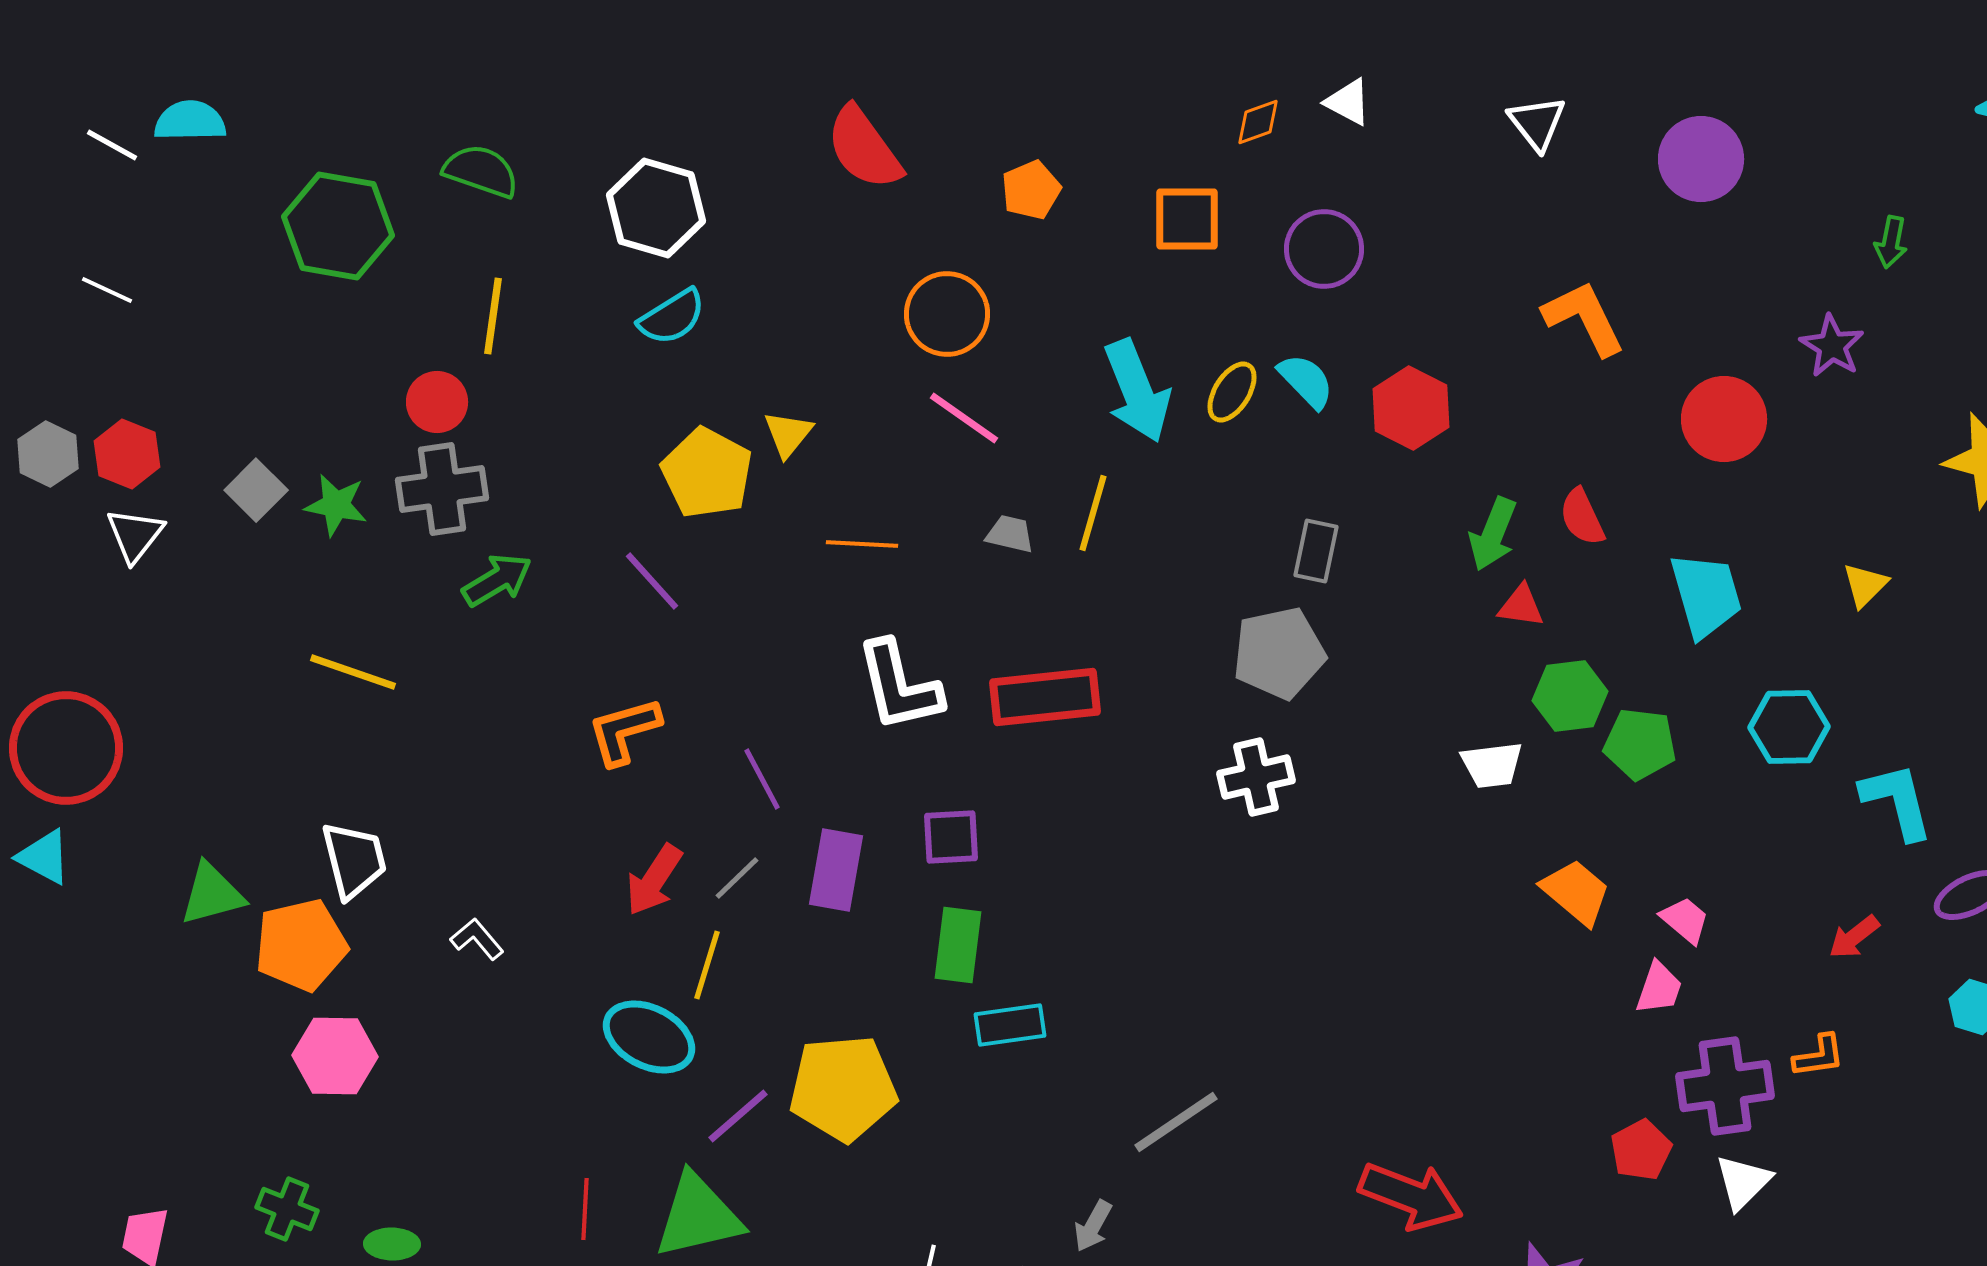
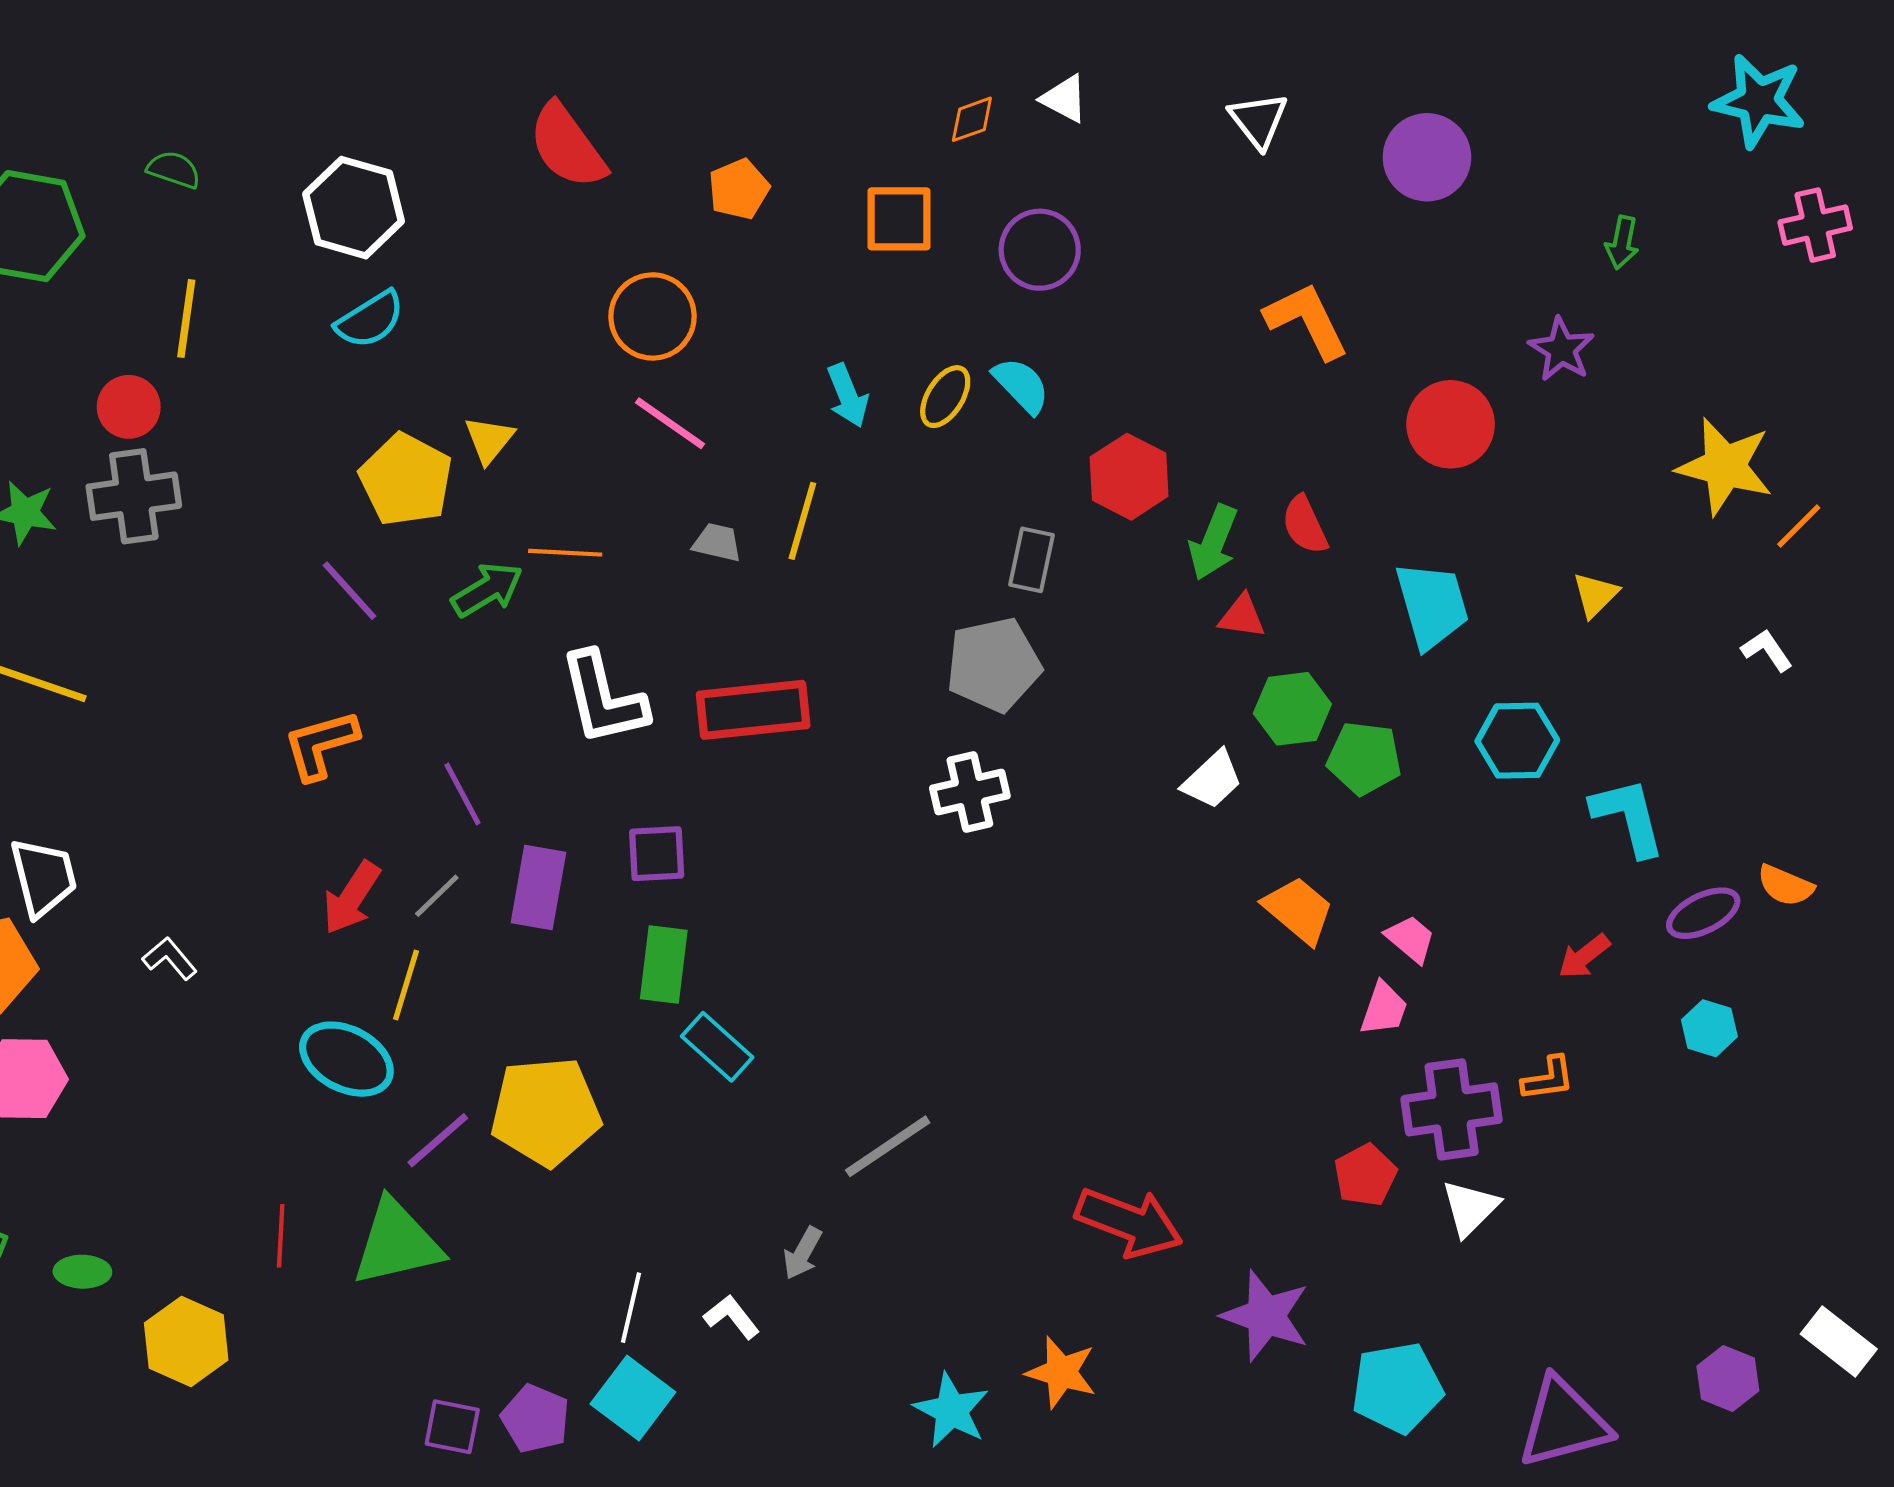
green semicircle: (481, 171) -> (174, 170), size x0.7
cyan arrow: (1137, 391) -> (848, 396), size x0.6
red hexagon: (1411, 408) -> (1129, 477), moved
green arrow: (497, 580) -> (487, 590), moved
white trapezoid: (1492, 765) -> (1212, 780), turned -36
cyan rectangle: (1010, 1025) -> (717, 1047), turned 50

